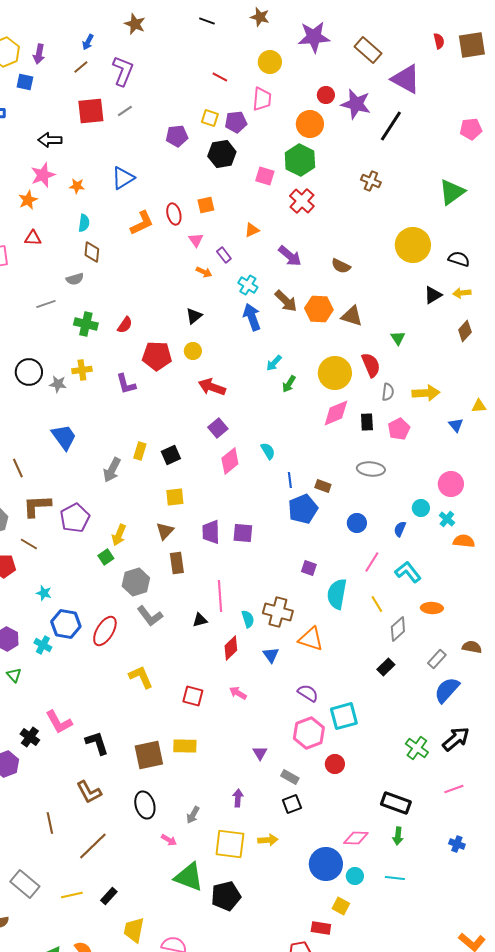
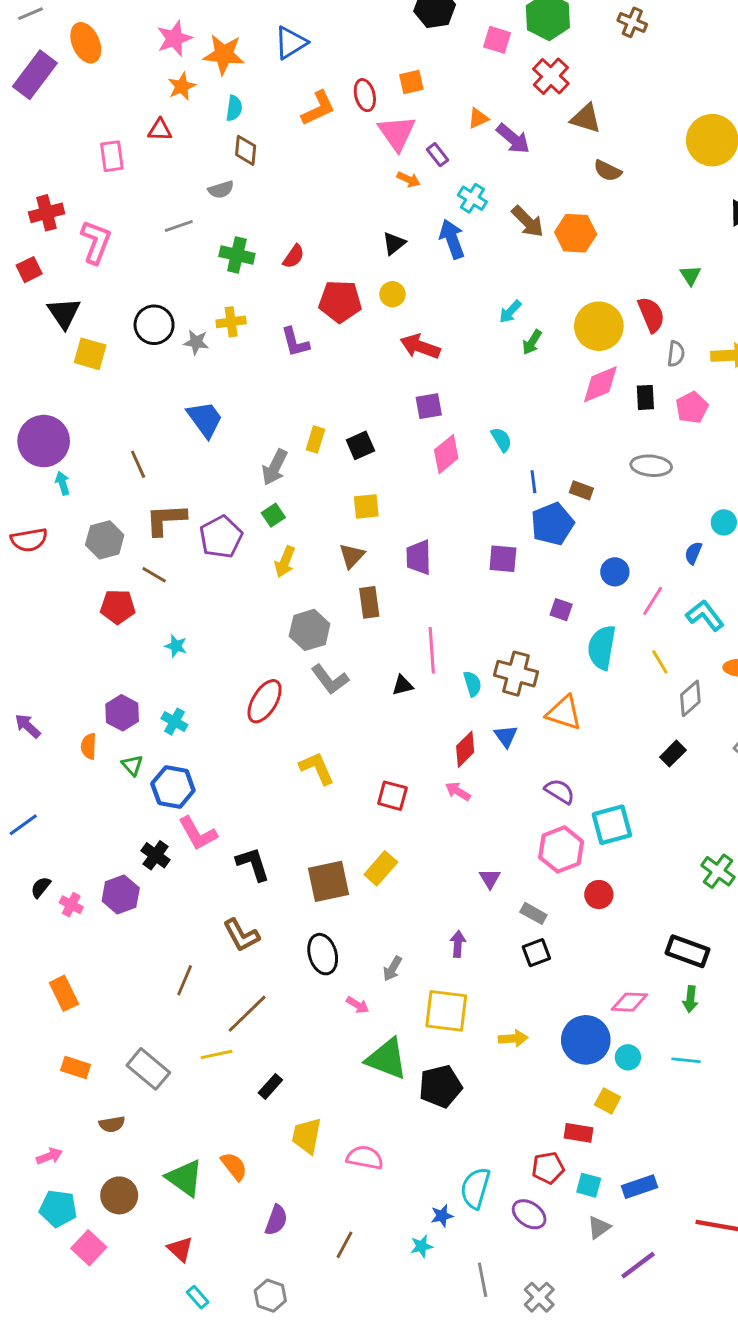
brown cross: (371, 181) -> (632, 22), moved
orange star: (77, 186) -> (224, 54), size x1.8
orange star: (28, 200) -> (182, 86), moved
pink triangle: (196, 240) -> (397, 133), size x1.8
purple arrow: (290, 256) -> (513, 139), moved
brown triangle: (352, 316) -> (586, 118), moved
blue arrow: (252, 317) -> (452, 239), moved
purple square: (218, 428) -> (429, 406), turned 30
blue circle: (357, 523) -> (615, 572), moved
purple square: (243, 533) -> (503, 559), moved
green square: (106, 557) -> (273, 515), moved
blue hexagon: (66, 624) -> (173, 787), moved
red diamond: (231, 648) -> (465, 749), moved
yellow rectangle: (185, 746) -> (381, 868), turned -50
brown line: (50, 823) -> (185, 980), turned 35
yellow arrow: (268, 840) -> (513, 1038), moved
yellow line: (72, 895) -> (217, 1054), moved

